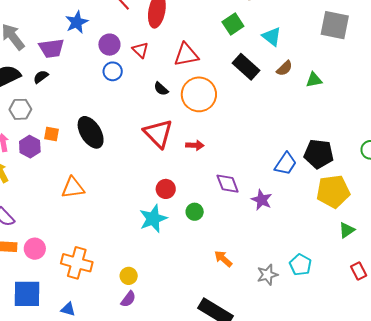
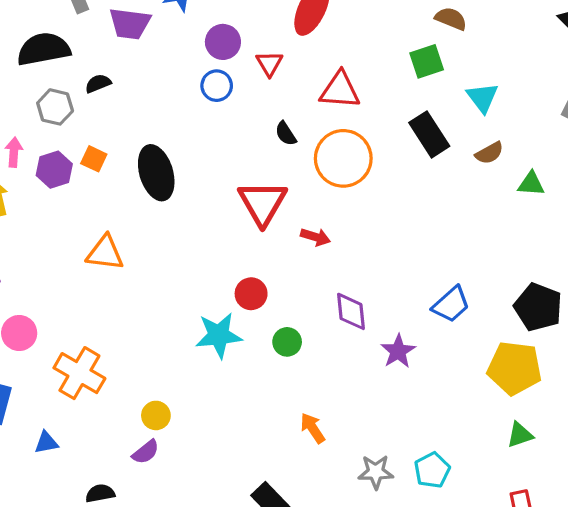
black semicircle: (41, 77) -> (98, 83), moved
black pentagon: (319, 154) -> (538, 307), moved
blue triangle: (68, 309) -> (46, 443), turned -42

